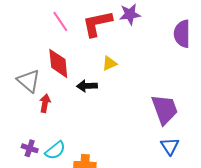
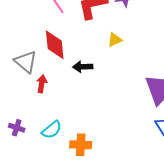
yellow triangle: (109, 63) -> (115, 40), moved
purple cross: (30, 148) -> (17, 128), moved

